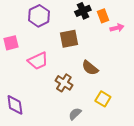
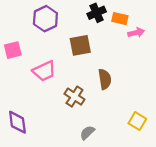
orange rectangle: (103, 16) -> (120, 19), turned -56
brown semicircle: (90, 68) -> (105, 79), turned -138
yellow square: (103, 99) -> (137, 121), moved

